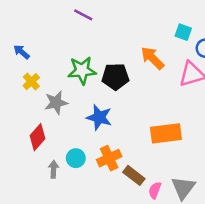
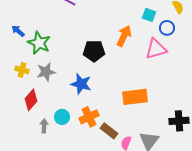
orange arrow: (152, 58) -> (124, 36), turned 70
green star: (82, 70) -> (39, 43), moved, turned 30
yellow cross: (31, 82) -> (22, 70), moved, turned -32

